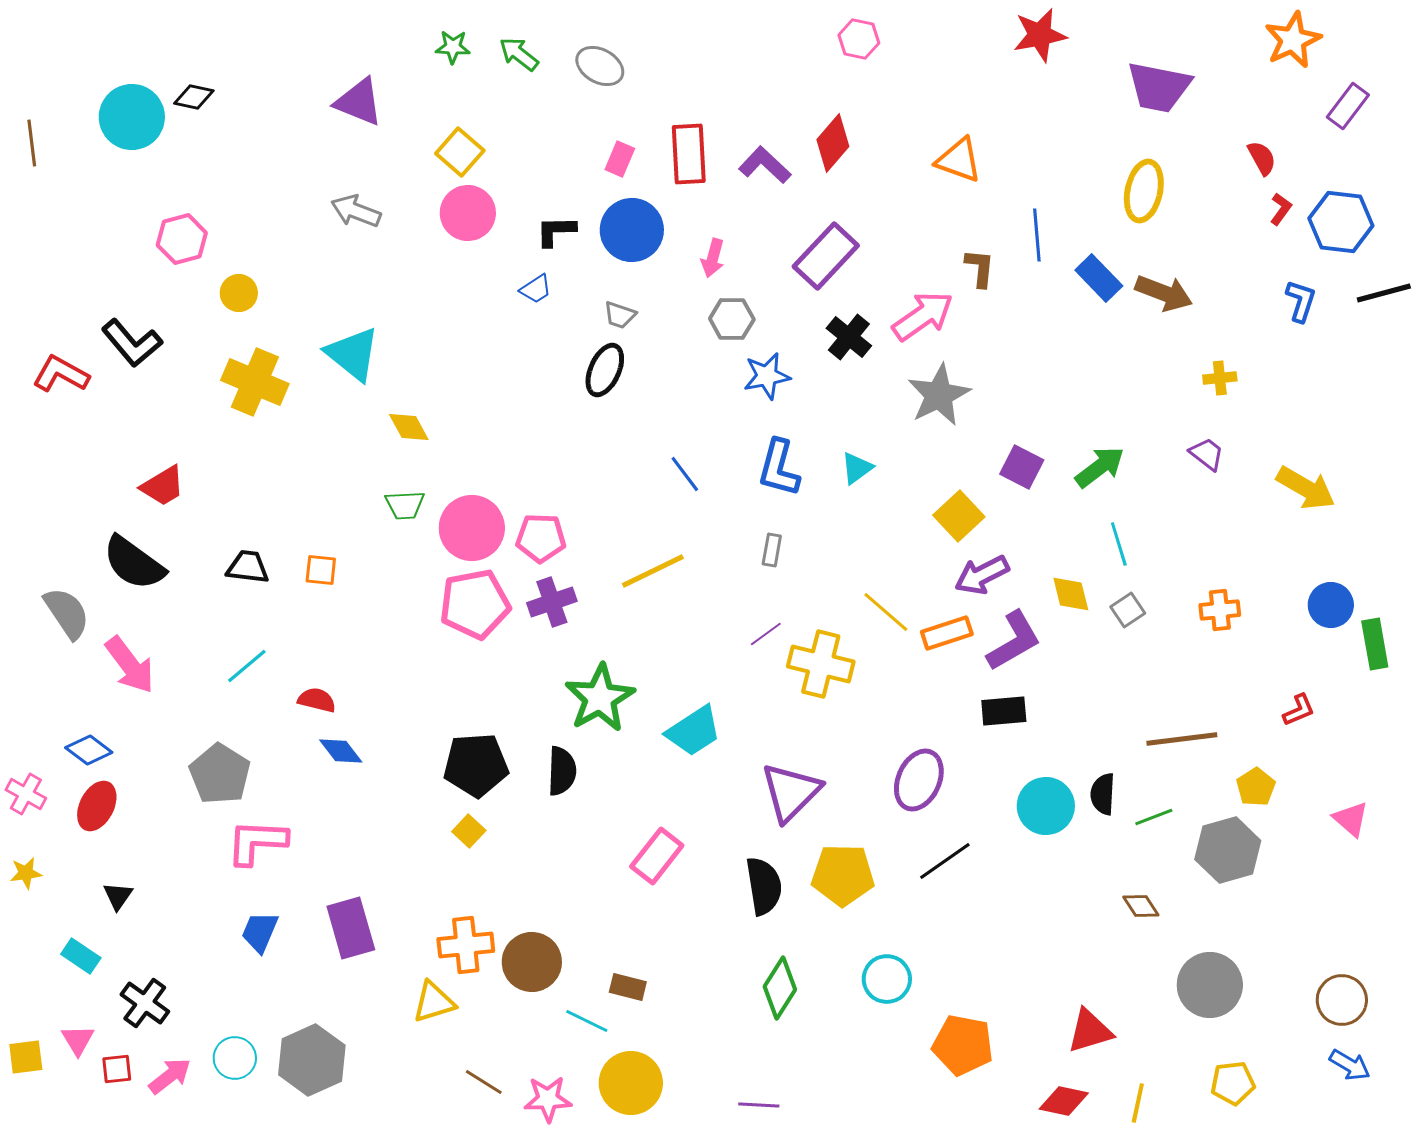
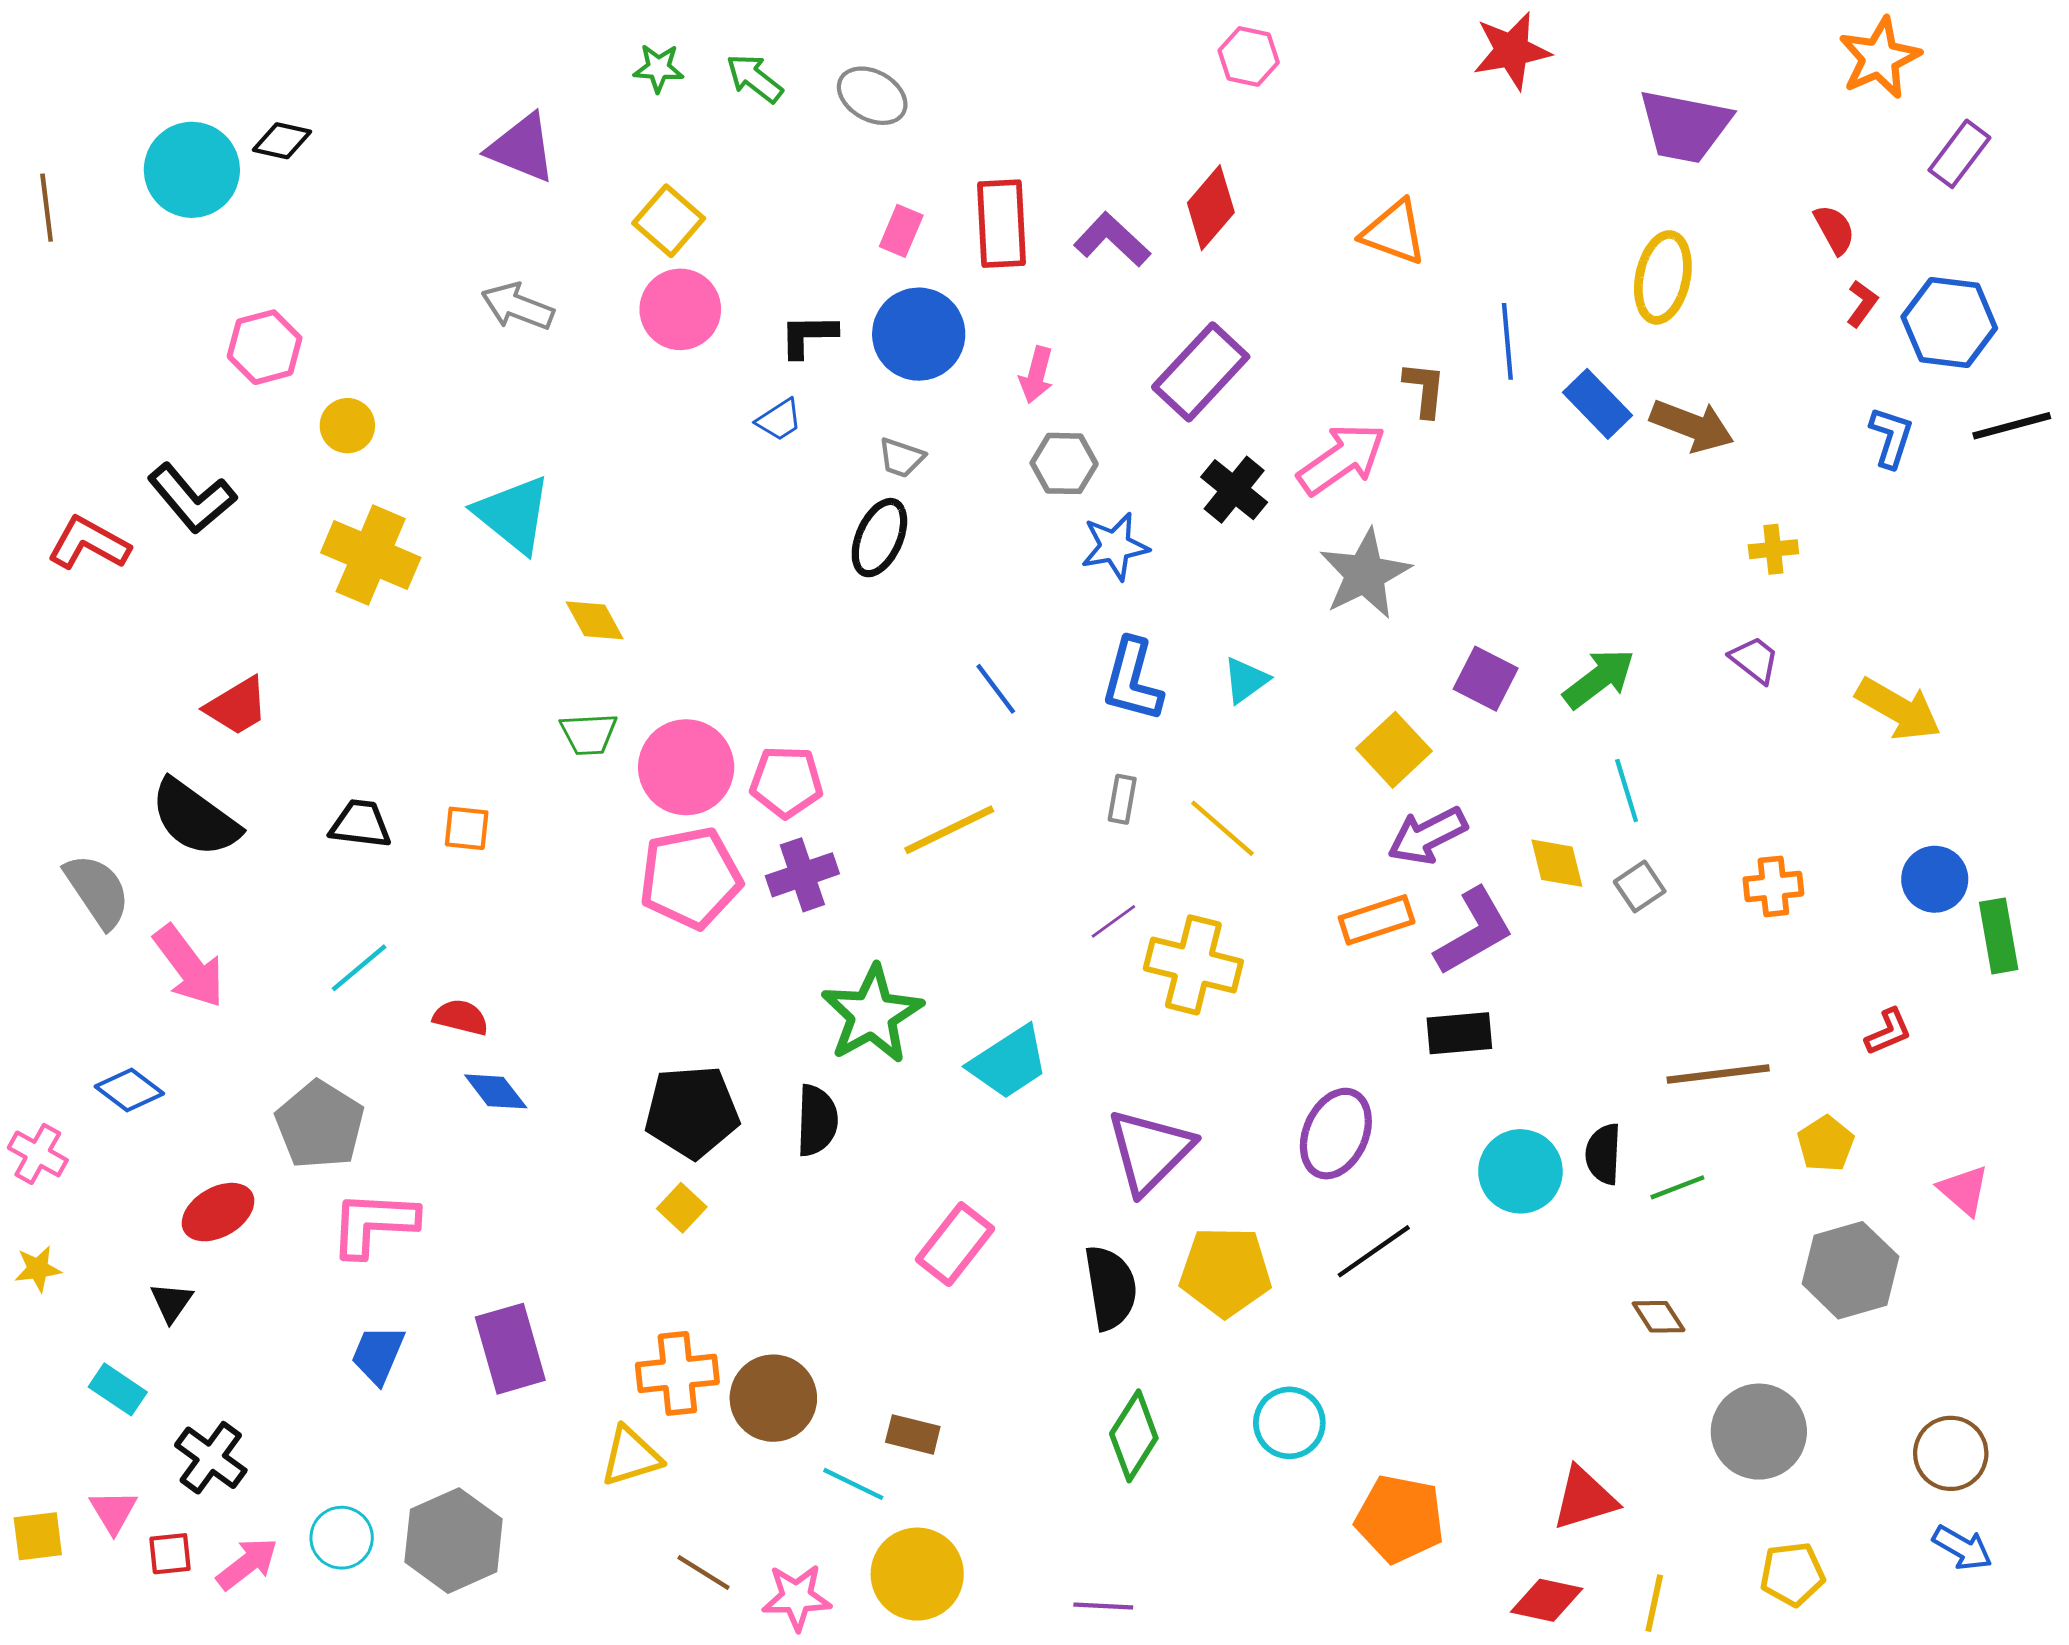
yellow line: (886, 612) -> (1222, 828), moved
red ellipse: (97, 806) -> (218, 1212), moved, turned 33
gray hexagon: (1228, 850) -> (1850, 1270), moved

